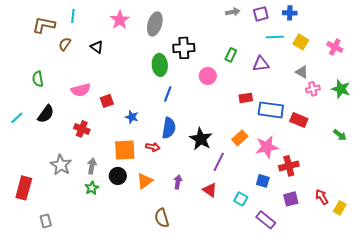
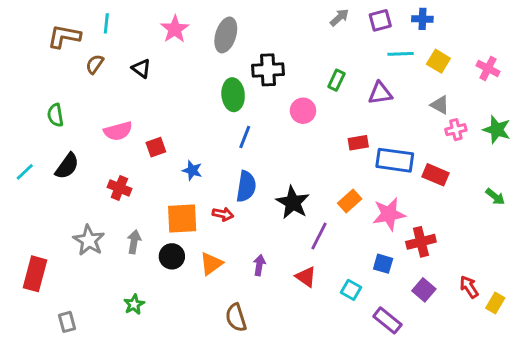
gray arrow: (233, 12) -> (339, 17), turned -32
green star: (92, 188) -> (134, 304), moved
purple square: (291, 199) -> (424, 290), turned -35

